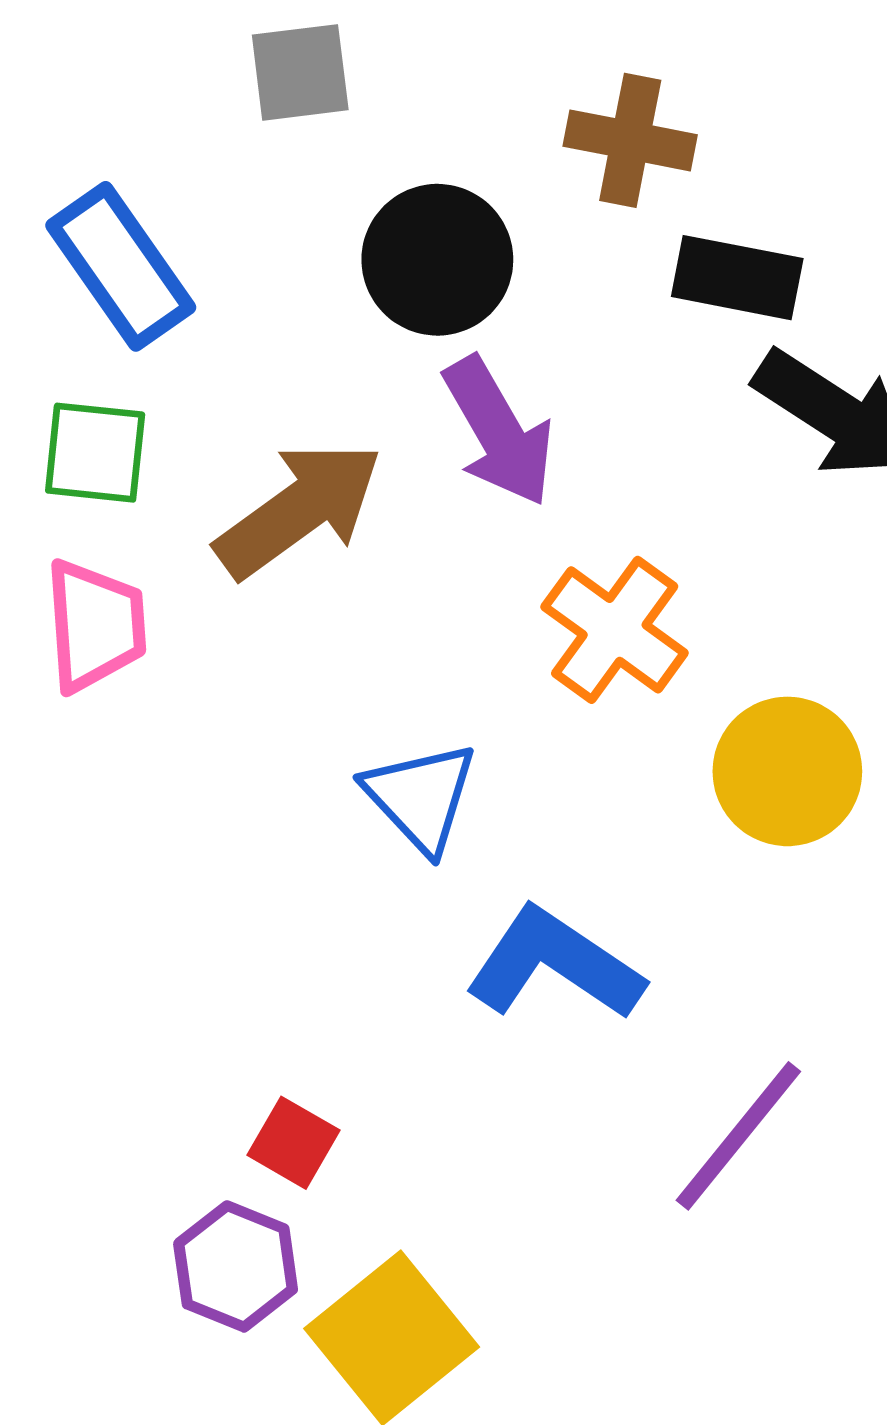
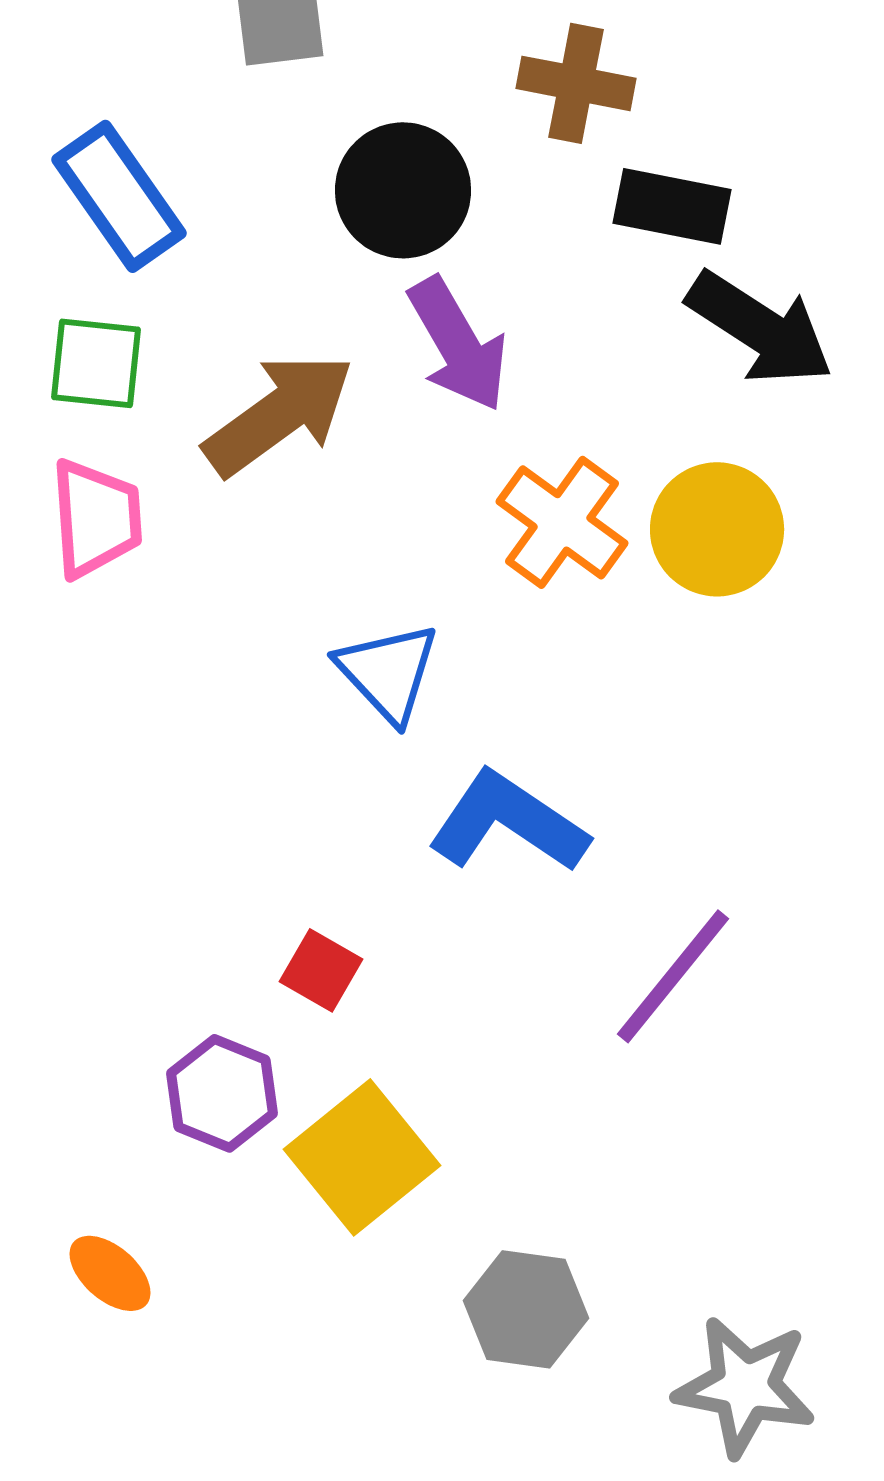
yellow circle: (787, 771) -> (717, 529), moved
red square: (294, 1143) -> (321, 970), moved

